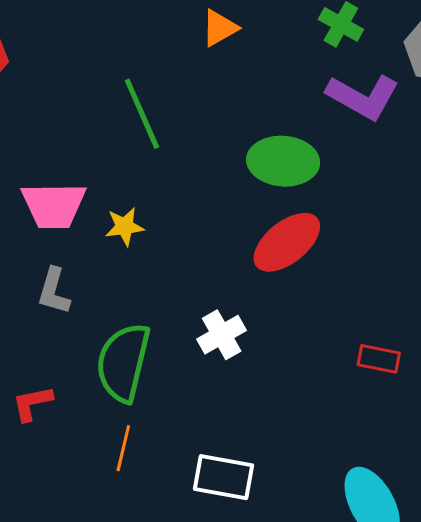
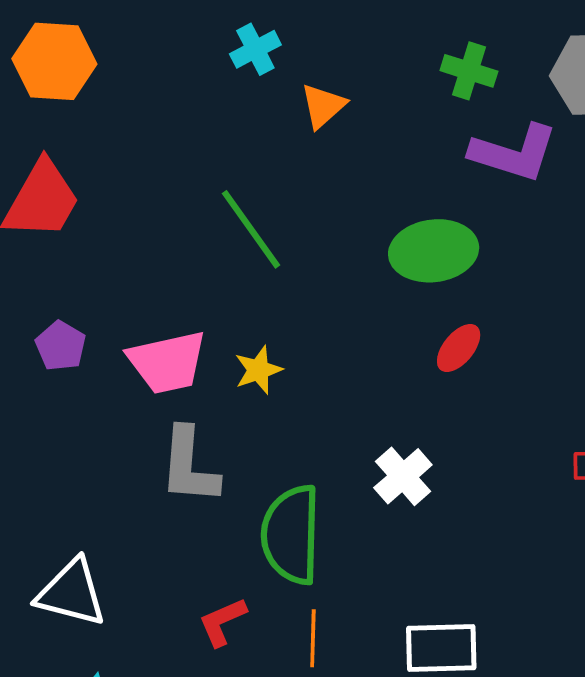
red ellipse: (287, 242) -> (459, 348), size x0.6
gray L-shape: (54, 291) -> (189, 466), size x1.4
red L-shape: (32, 403) -> (222, 622), moved

